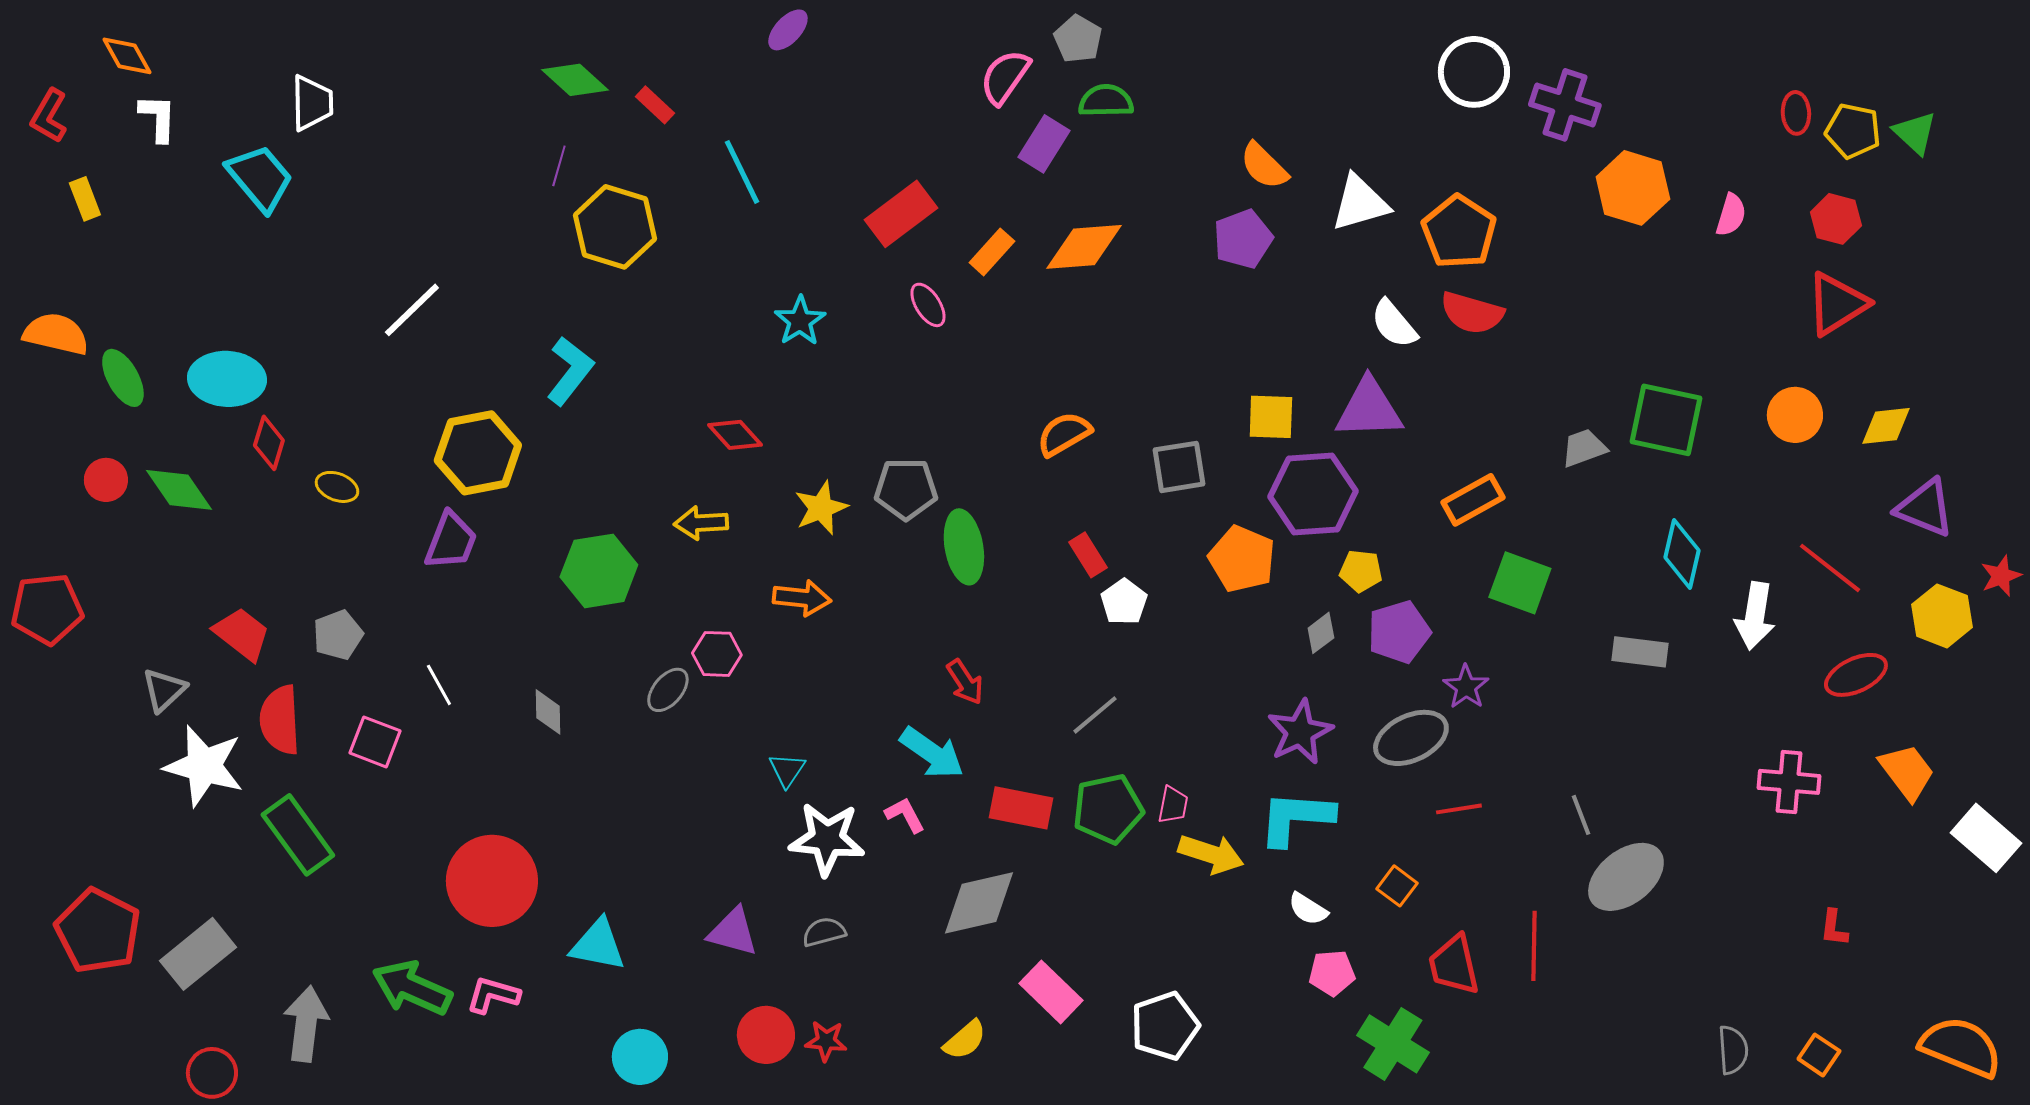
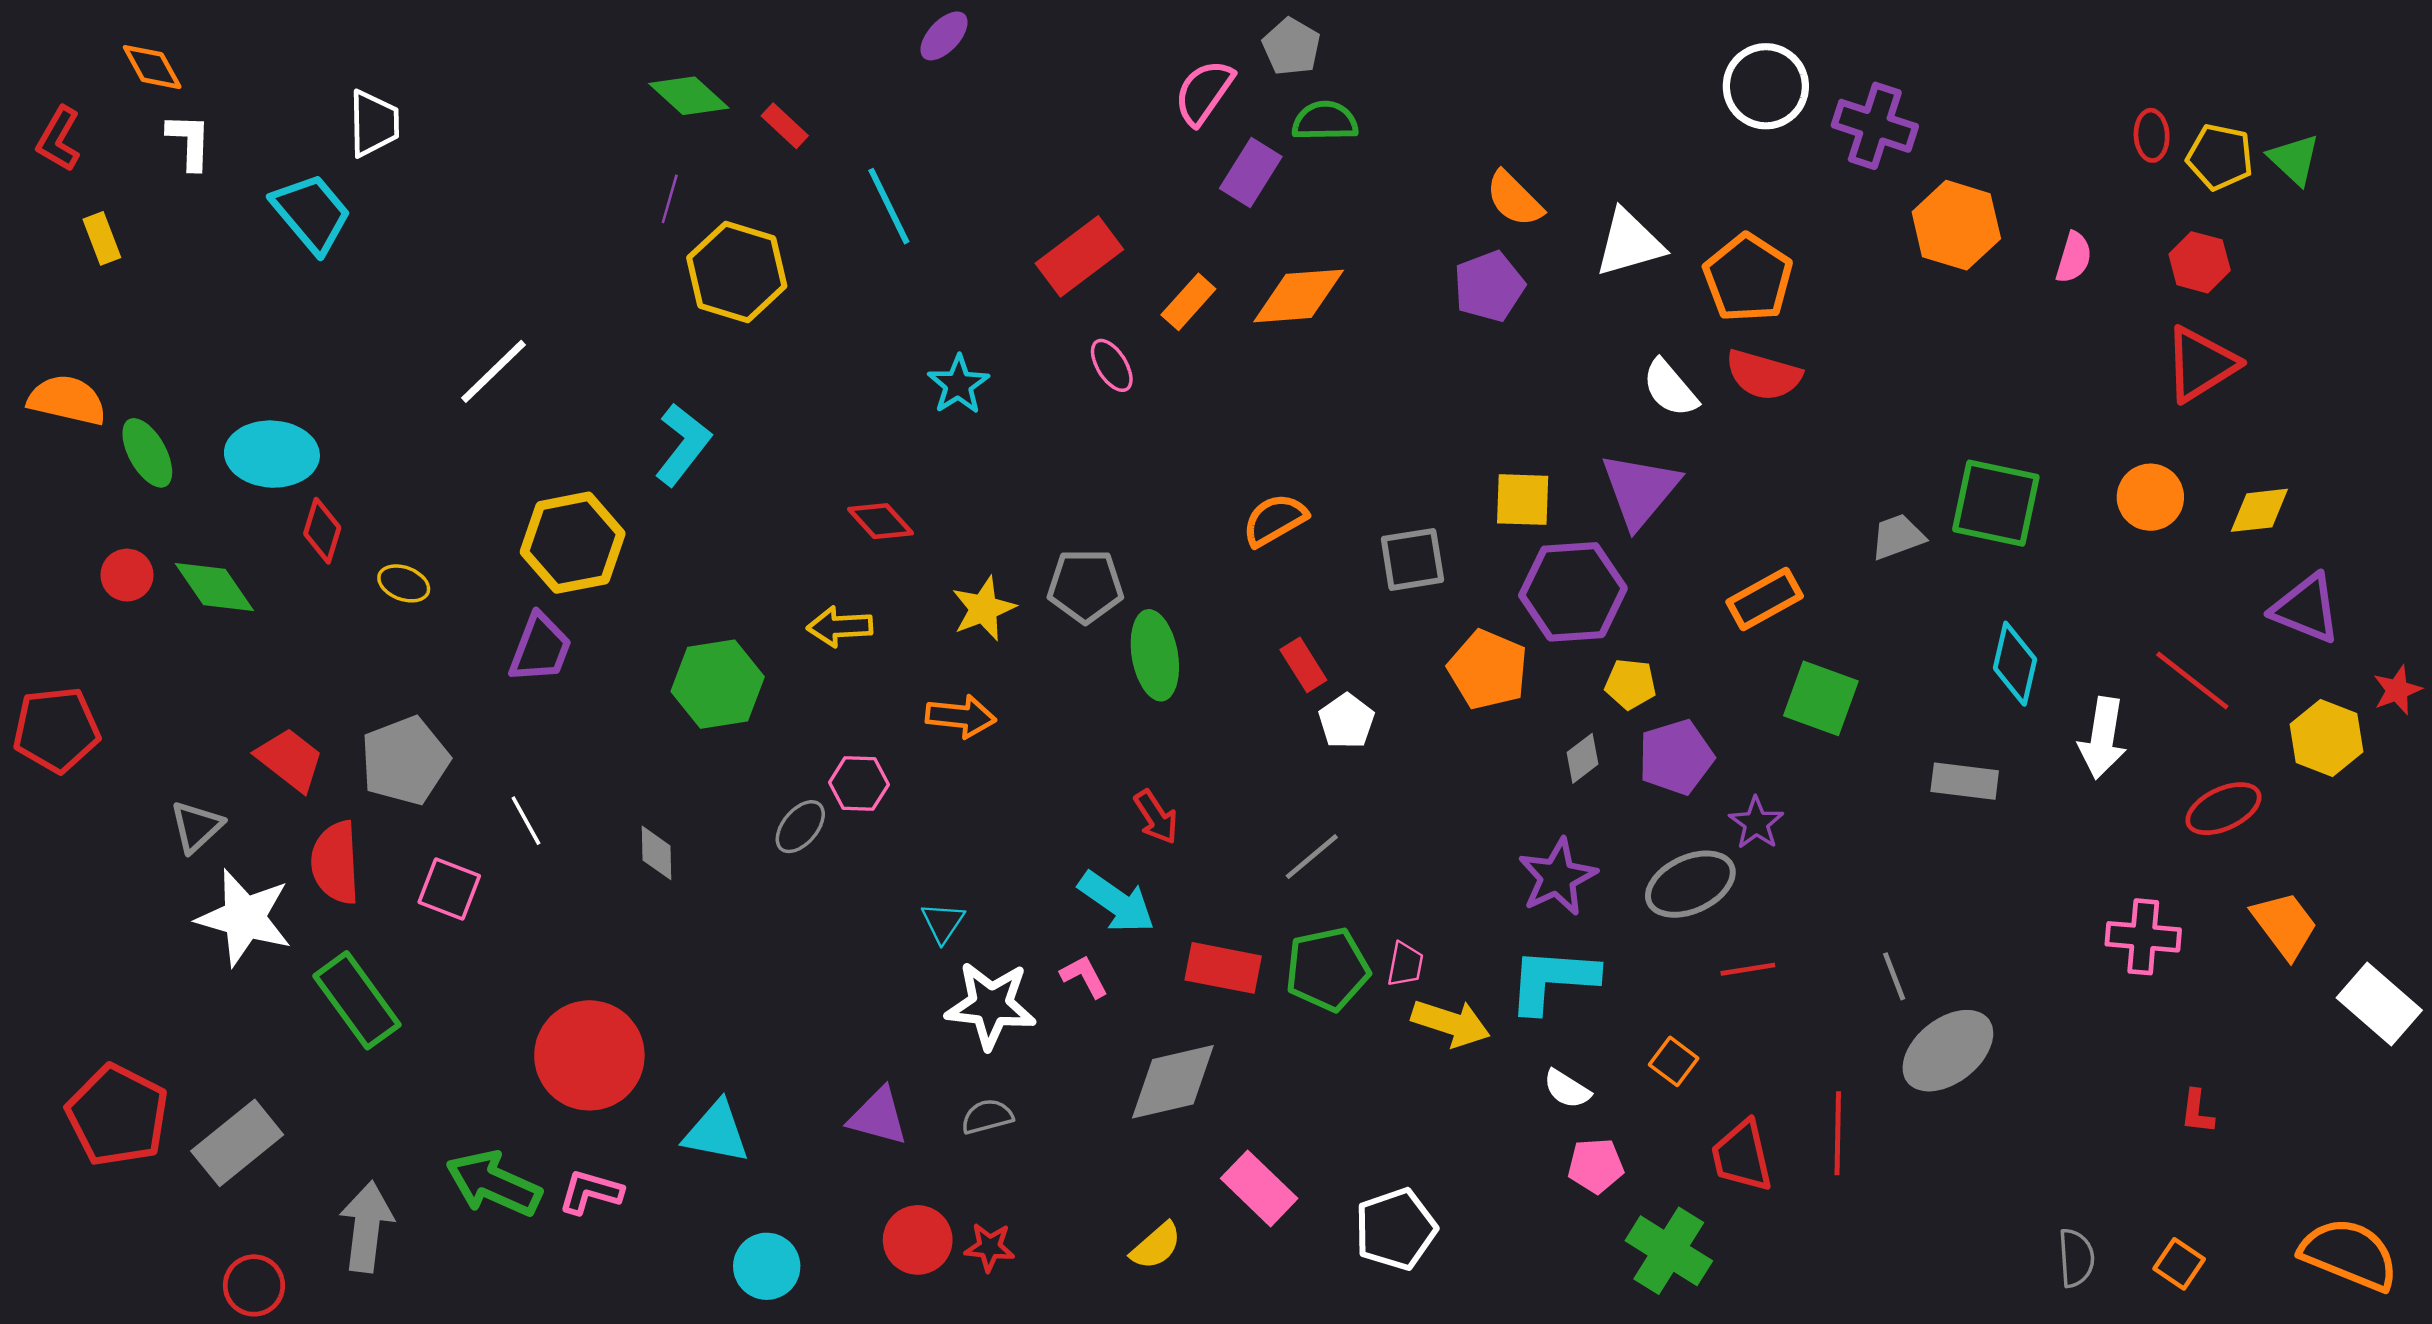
purple triangle: (1369, 409) -> (1640, 490), turned -48
gray pentagon: (338, 635) -> (405, 761), size x1.5

